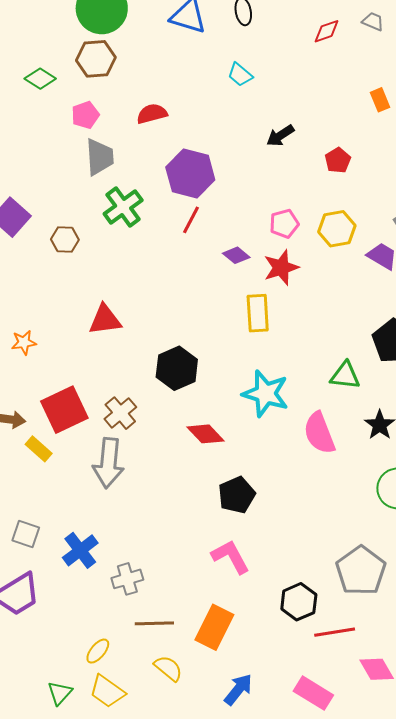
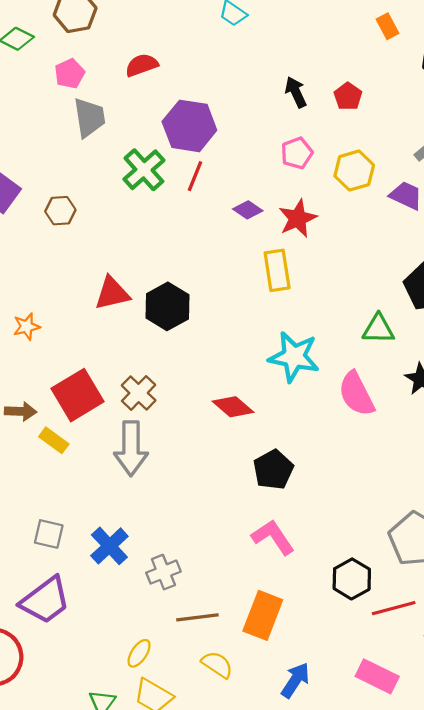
black arrow: (280, 136) -> (296, 92), moved, turned 104
green cross: (123, 207) -> (144, 170), moved
pink pentagon: (284, 224) -> (297, 153), moved
black hexagon: (177, 368) -> (167, 306), moved

